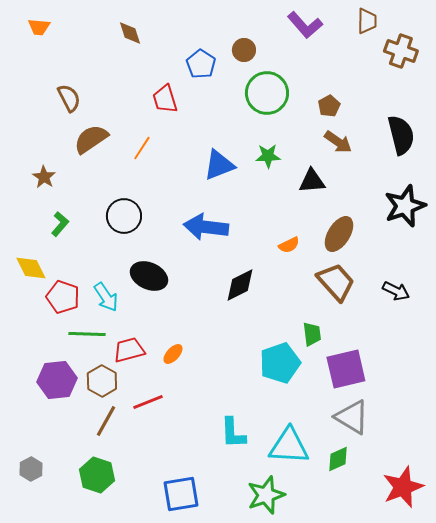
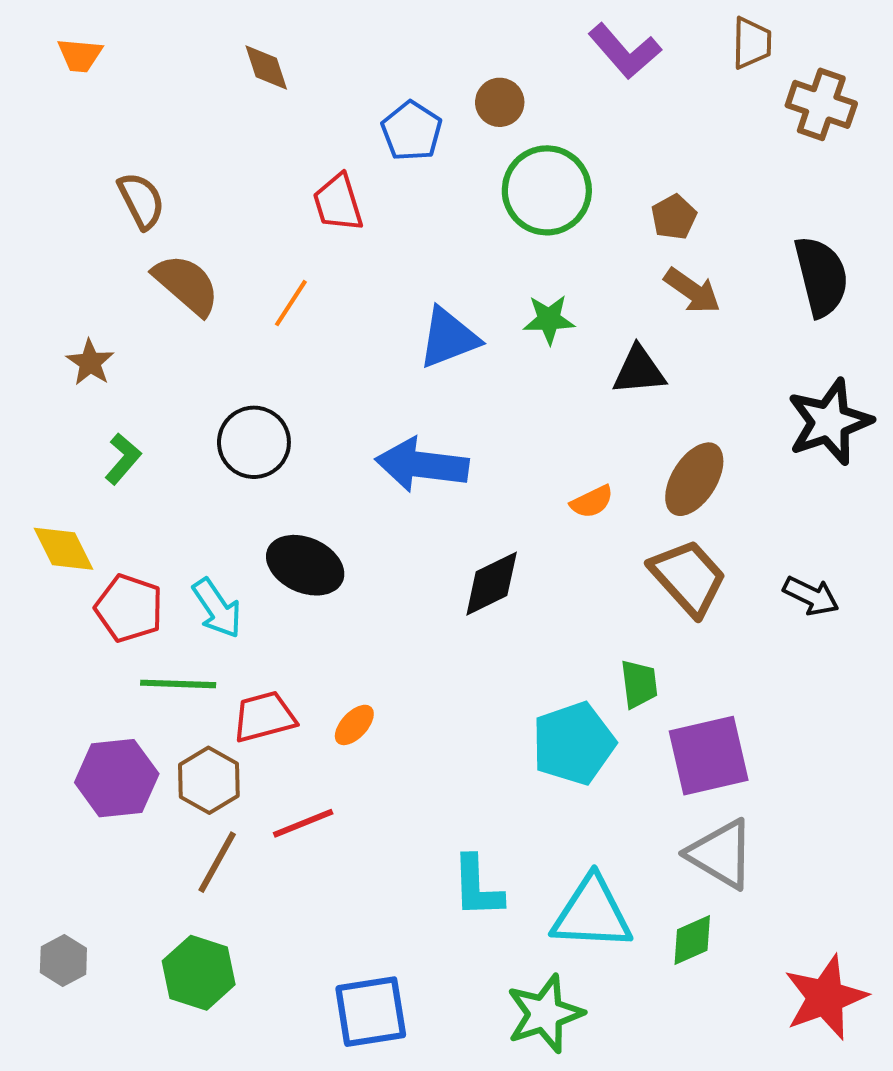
brown semicircle: (91, 139) -> (186, 285), turned 75

